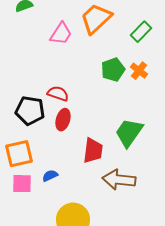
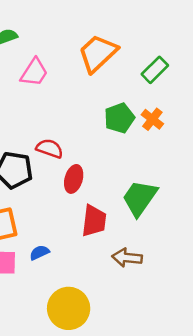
pink trapezoid: (61, 34) -> (34, 72), moved
red ellipse: (63, 120) -> (74, 179), moved
brown arrow: (119, 180) -> (127, 258), size x0.7

